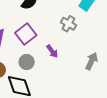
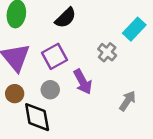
purple arrow: (52, 51) -> (83, 82), size x1.5

